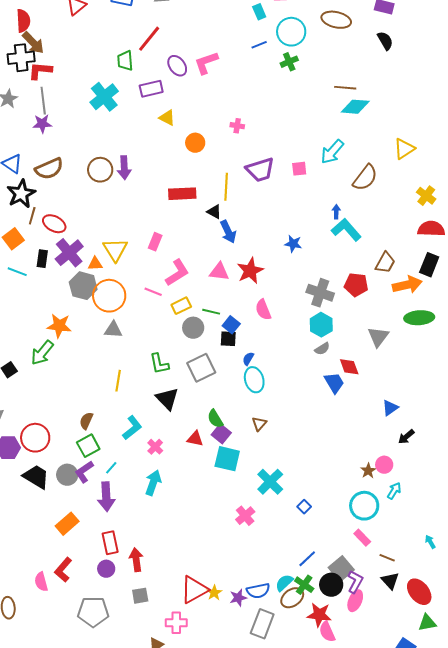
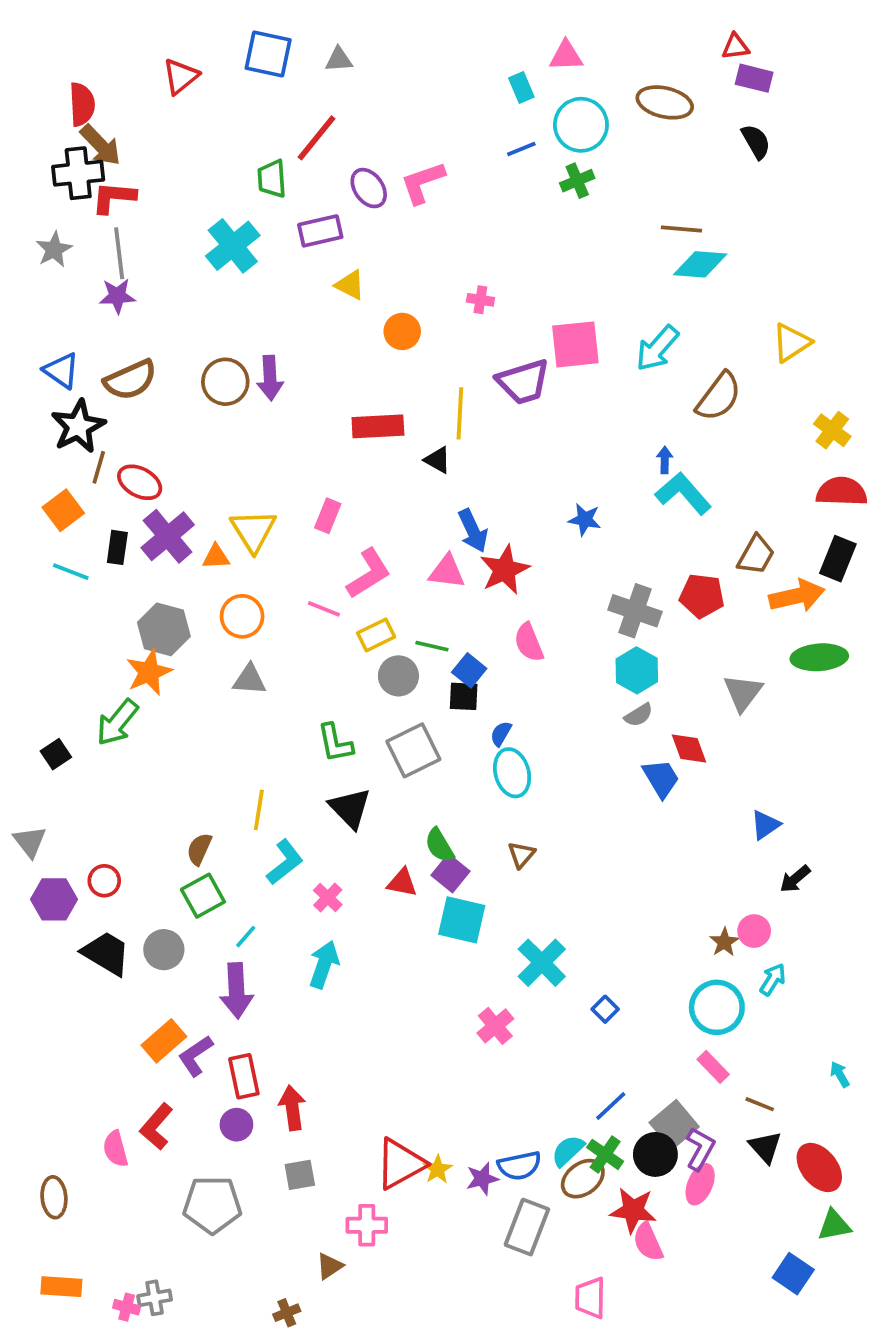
pink square: (299, 169) -> (575, 344), moved, size x1.8
blue arrow: (228, 232) -> (473, 531), moved
gray hexagon: (83, 286) -> (164, 629), moved
orange circle: (109, 296) -> (242, 616), size x0.7
orange star: (59, 326) -> (149, 672), turned -30
yellow line: (118, 381) -> (259, 810), moved
red circle: (35, 438) -> (104, 881), size x0.6
purple L-shape: (84, 472) -> (196, 1056), moved

